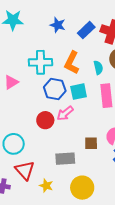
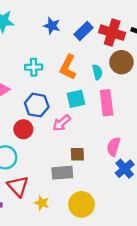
cyan cross: (41, 62) -> (34, 67), size x0.7
blue hexagon: (55, 89) -> (37, 105), moved
red circle: (45, 120) -> (23, 129), moved
brown square: (91, 143) -> (77, 154), moved

